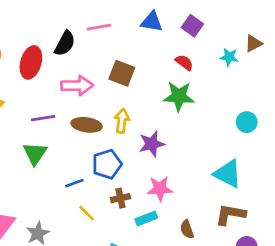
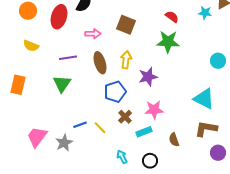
pink arrow: (77, 86) -> (93, 34), size x0.7
brown ellipse: (87, 125) -> (100, 63), turned 65
blue line: (74, 183) -> (80, 125), moved
brown cross: (120, 198) -> (125, 117), turned -32

